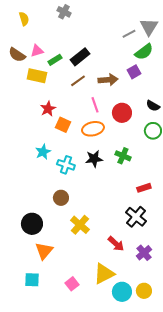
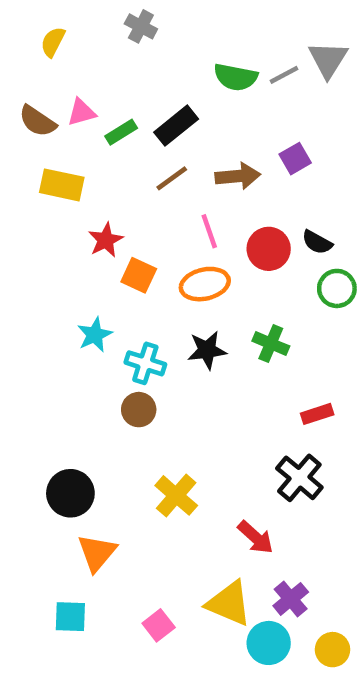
yellow semicircle: (24, 19) -> (53, 42), turned -136
green semicircle: (144, 52) -> (236, 77), moved, turned 48
yellow rectangle: (37, 76) -> (62, 185), moved
black semicircle: (153, 106) -> (317, 242), moved
brown circle: (61, 198) -> (139, 410), moved
purple cross: (144, 253) -> (291, 599), moved
yellow triangle: (104, 274) -> (229, 603), turned 50
yellow circle: (144, 291) -> (332, 650), moved

